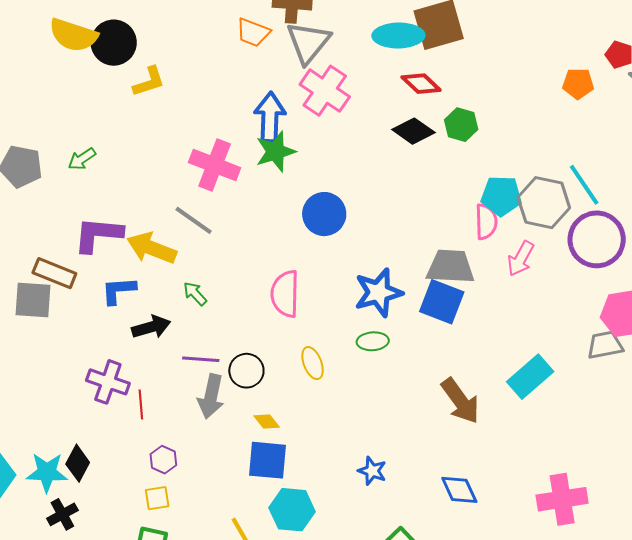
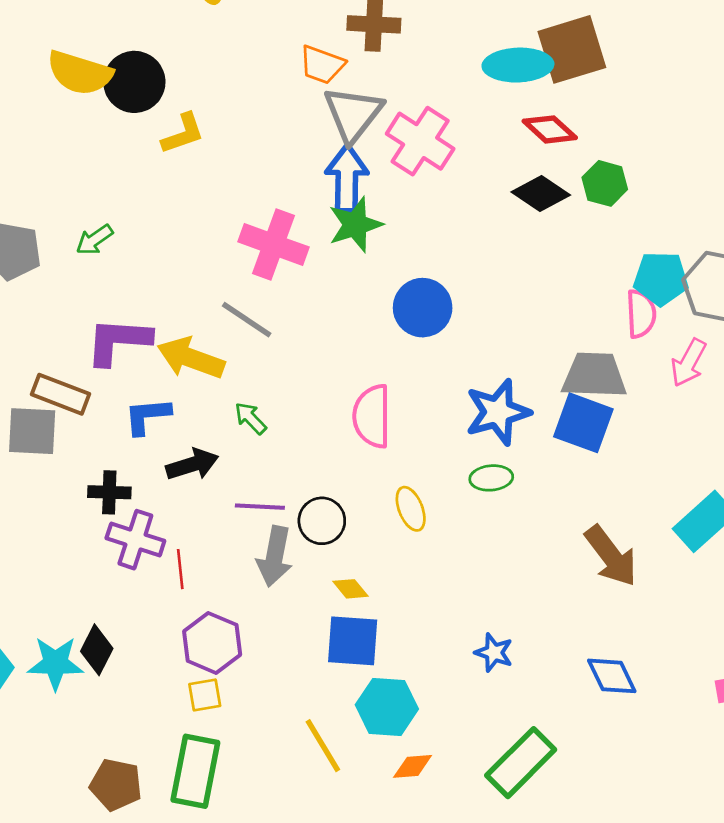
gray triangle: (308, 42) -> (353, 114), moved
purple hexagon: (163, 460) -> (212, 643), size x1.6
black cross: (62, 514) -> (109, 492), moved, turned 32

